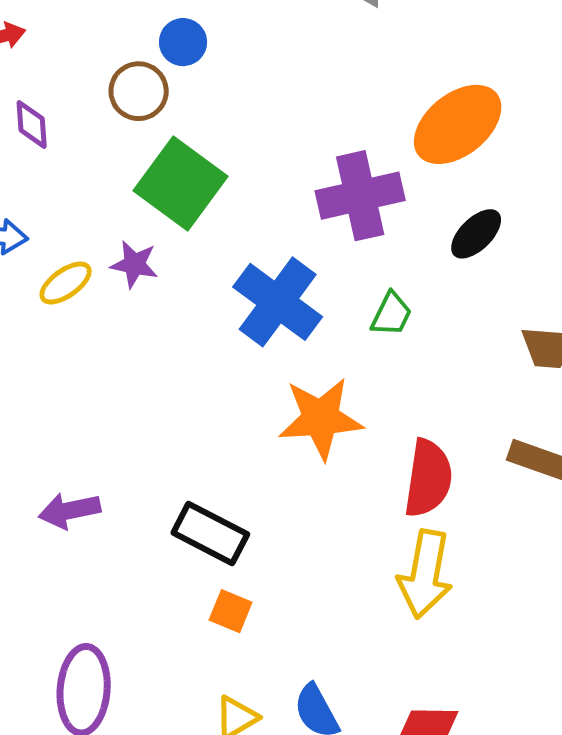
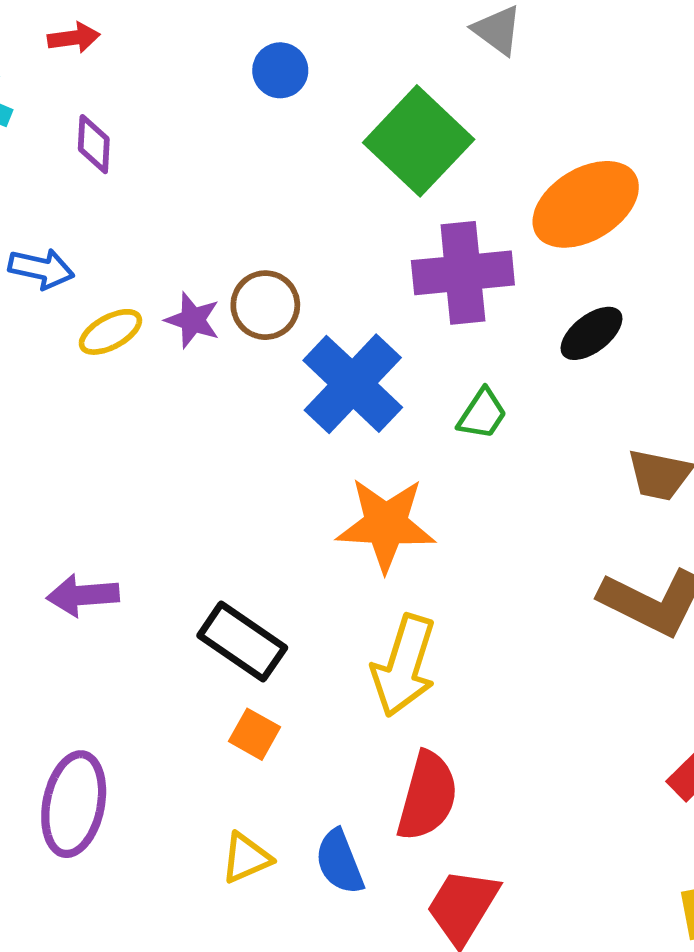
brown circle: (139, 91) -> (265, 305), moved
green square: (181, 183) -> (419, 141), moved
red semicircle: (428, 478) -> (427, 796), moved
yellow arrow: (425, 574) -> (404, 666), moved

